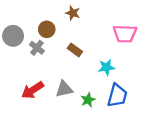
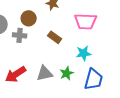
pink trapezoid: (125, 34) -> (86, 21), moved
gray cross: (37, 48) -> (20, 35), turned -32
green star: (88, 100) -> (67, 73), moved

